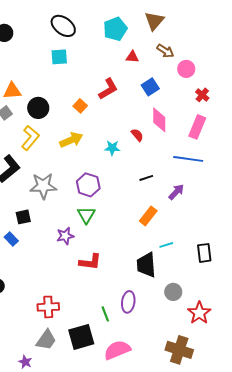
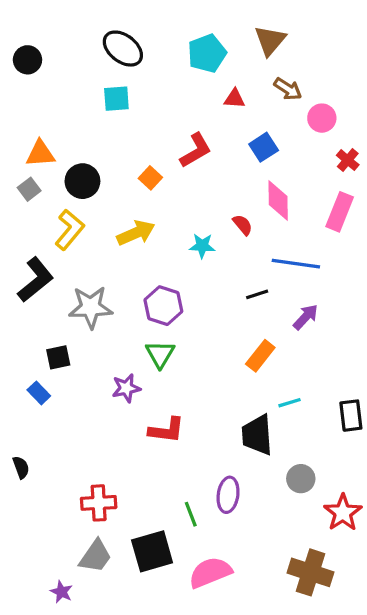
blue line: (188, 159) -> (296, 264), moved

